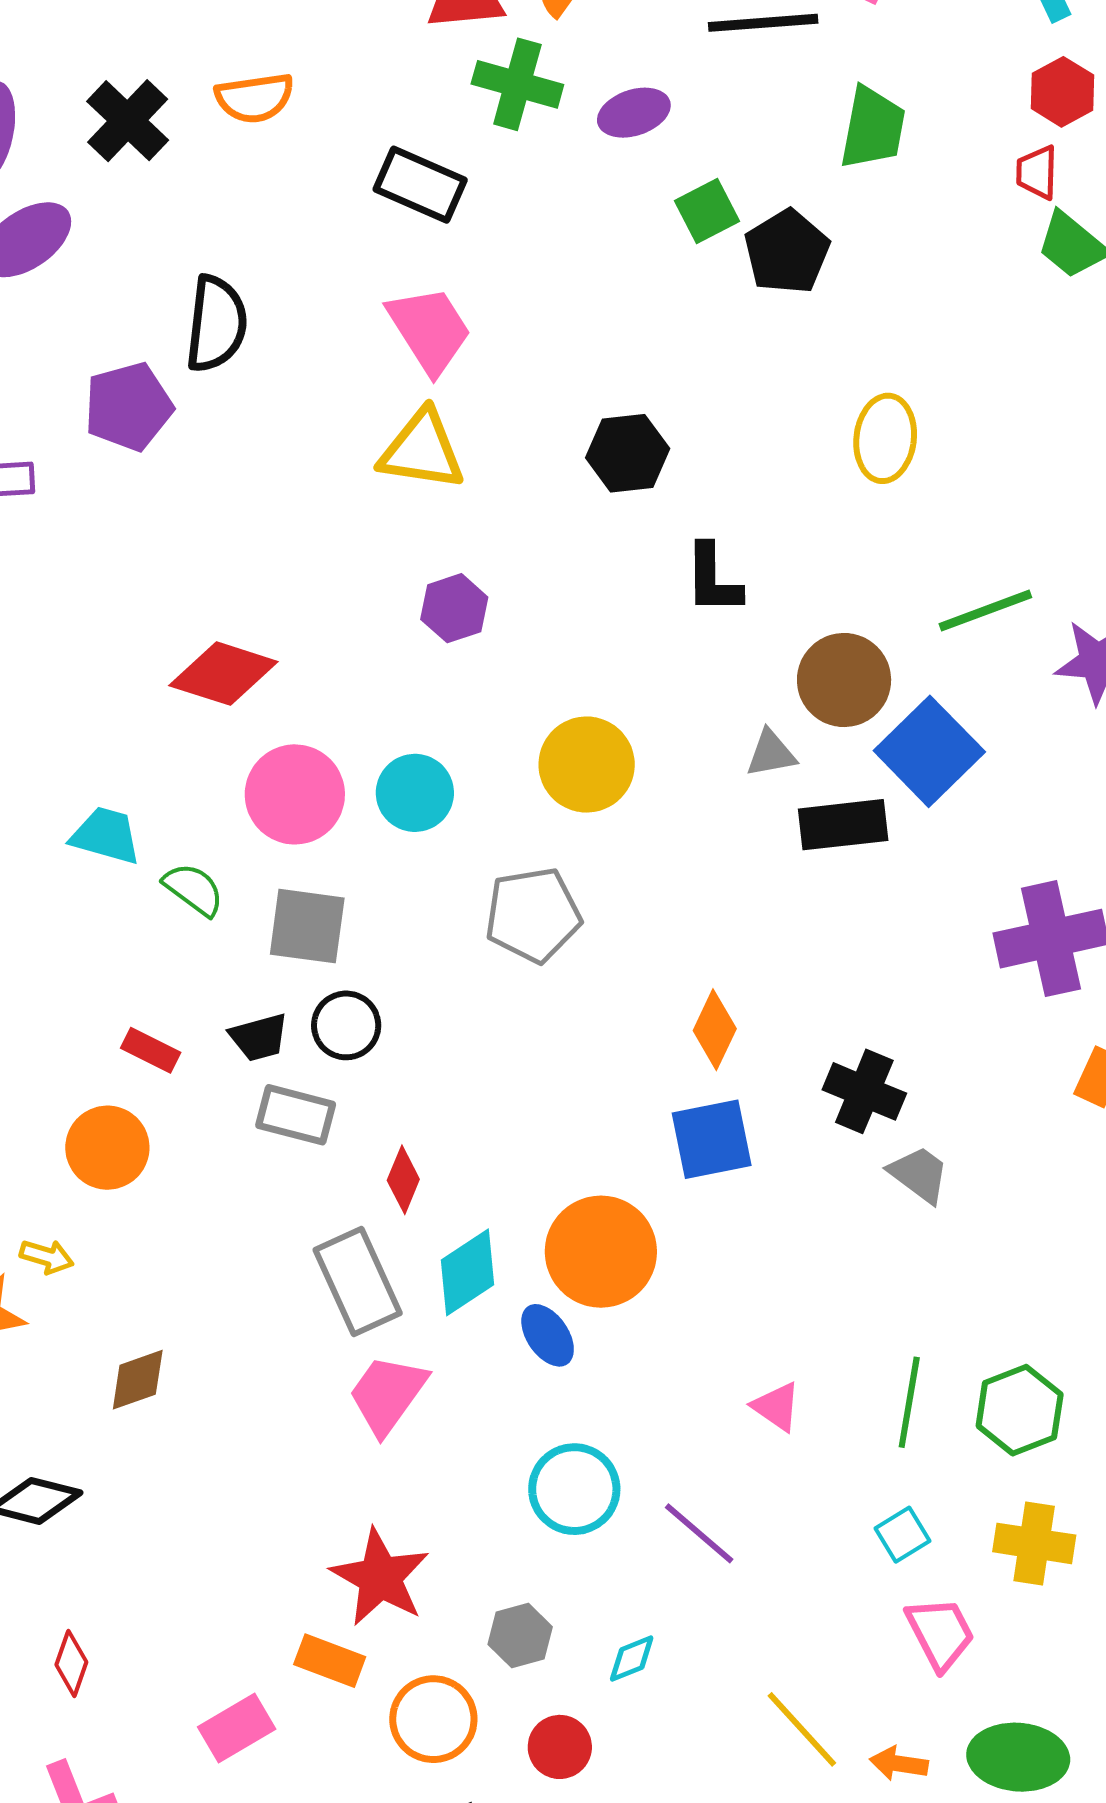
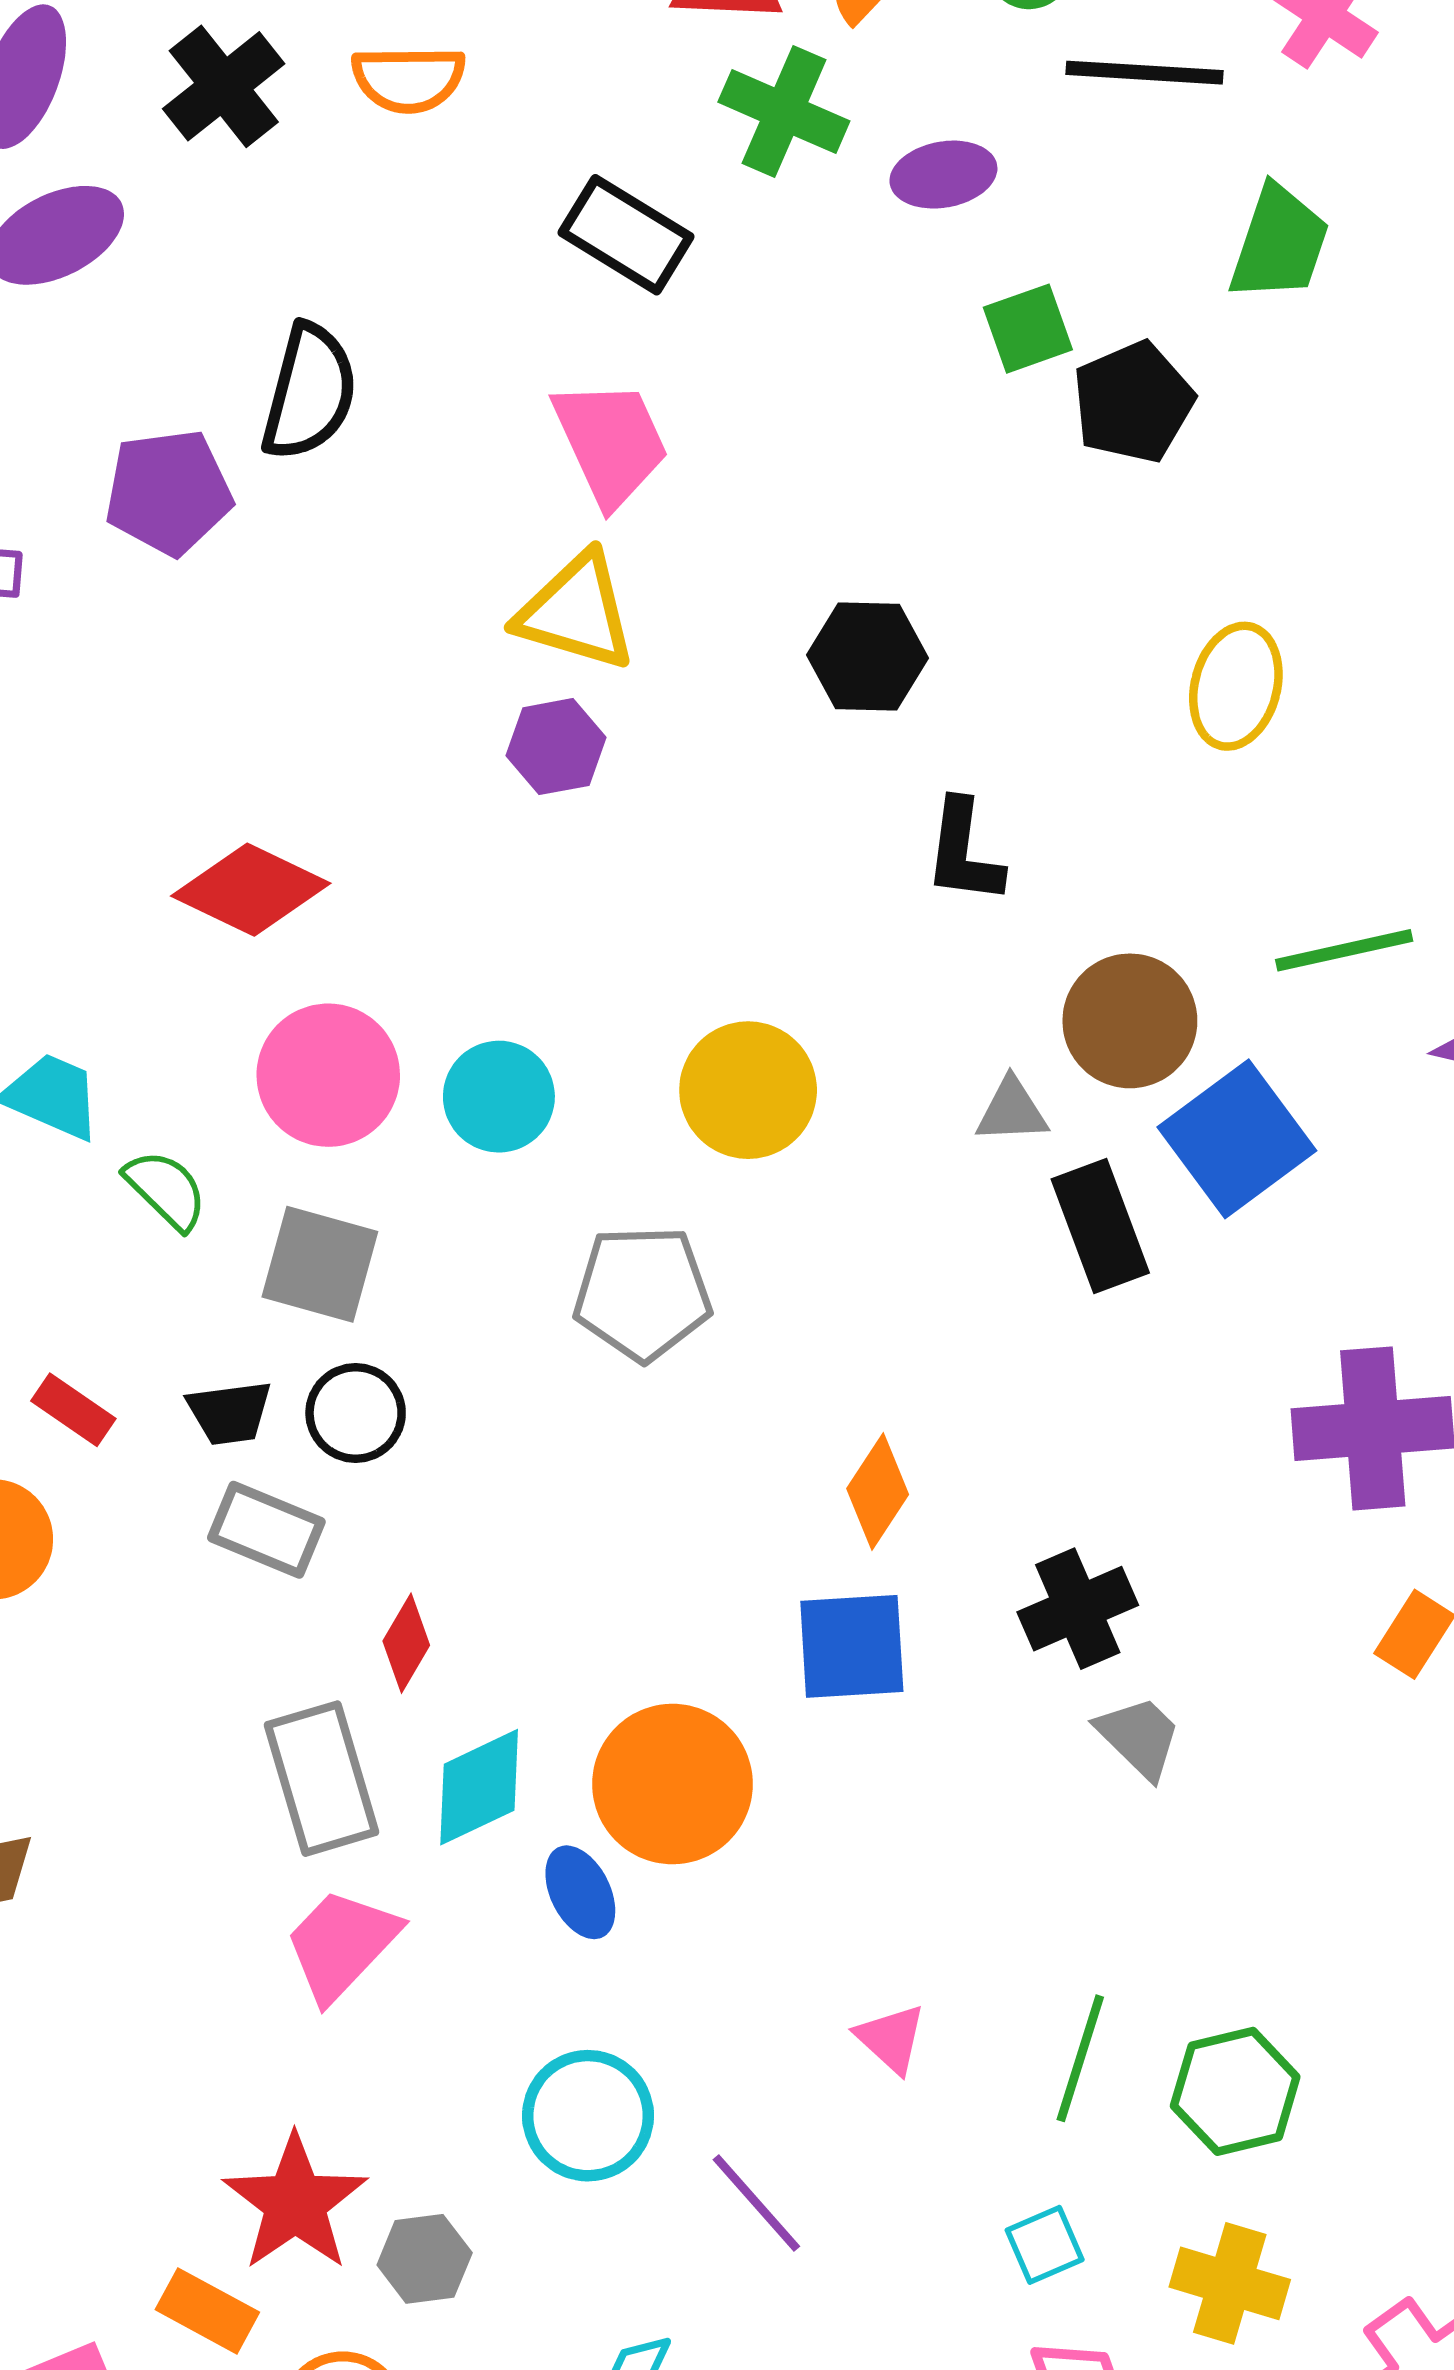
purple hexagon: (454, 608) -> (556, 747), moved
black rectangle: (843, 825) -> (1100, 1226), turned 68
black cross: (864, 1091) -> (1078, 1609), turned 36
gray hexagon: (520, 1636) -> (425, 2259), moved

